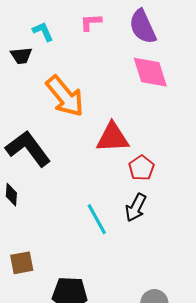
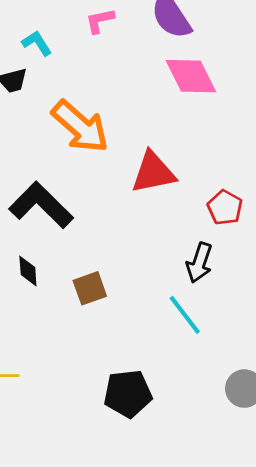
red pentagon: (141, 168) -> (225, 208), moved
cyan line: (97, 219) -> (185, 315), moved
brown square: (22, 263) -> (90, 288), moved

